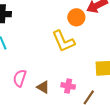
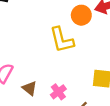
pink cross: (68, 86) -> (58, 92), turned 32

